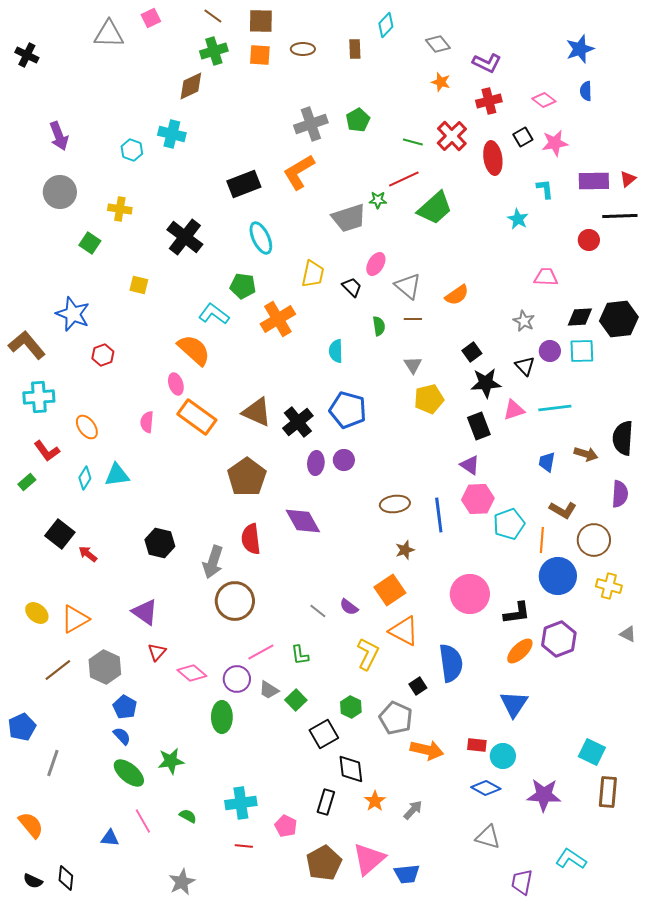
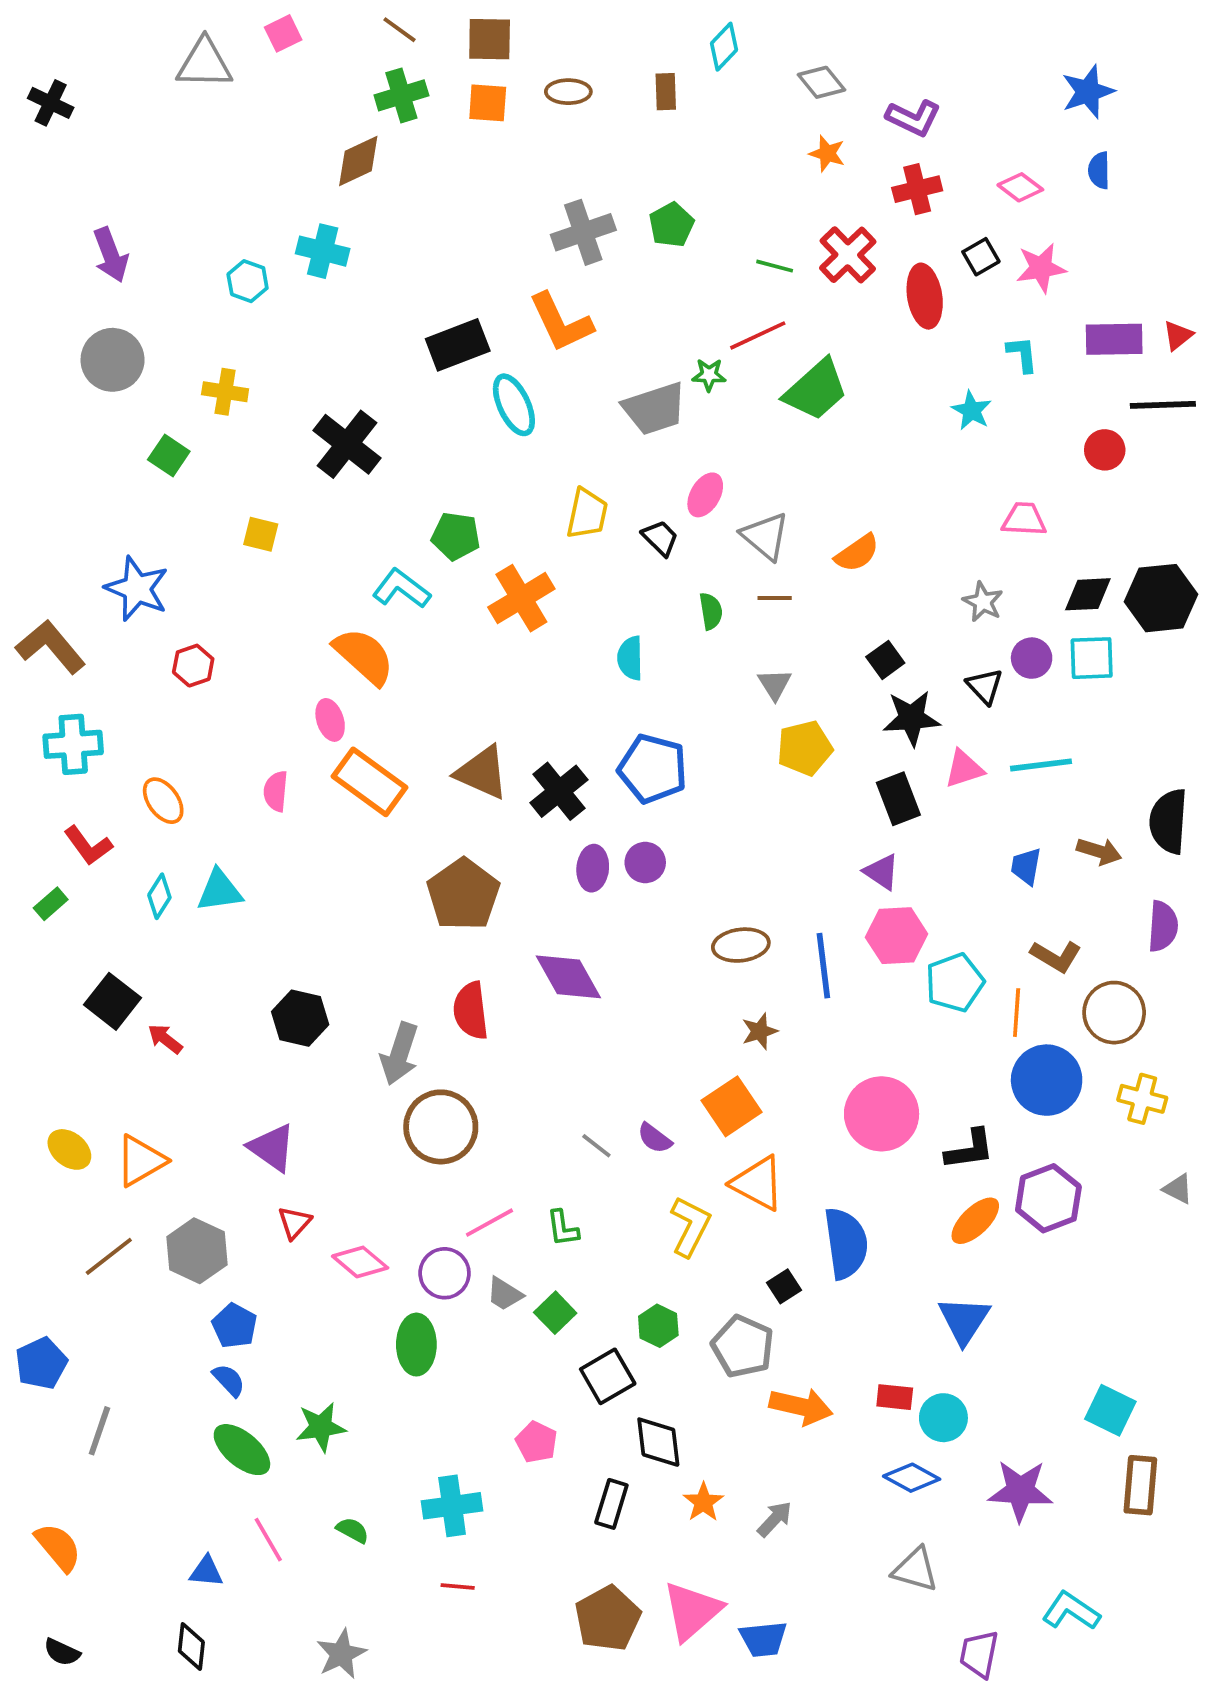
orange L-shape: (299, 172) -> (561, 322), turned -84
cyan ellipse: (261, 238) -> (514, 405), moved
pink pentagon: (286, 826) -> (536, 1442), moved
black diamond: (66, 878) -> (191, 1647), moved

